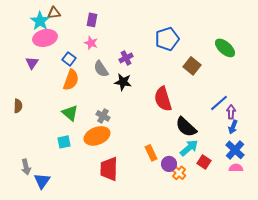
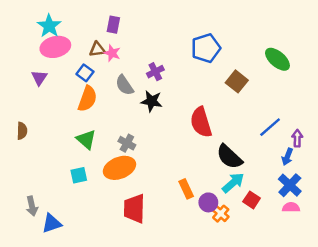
brown triangle: (54, 13) -> (97, 49), moved
purple arrow: (231, 112) -> (297, 138), moved
blue triangle: (42, 181) -> (52, 223), turned 36

